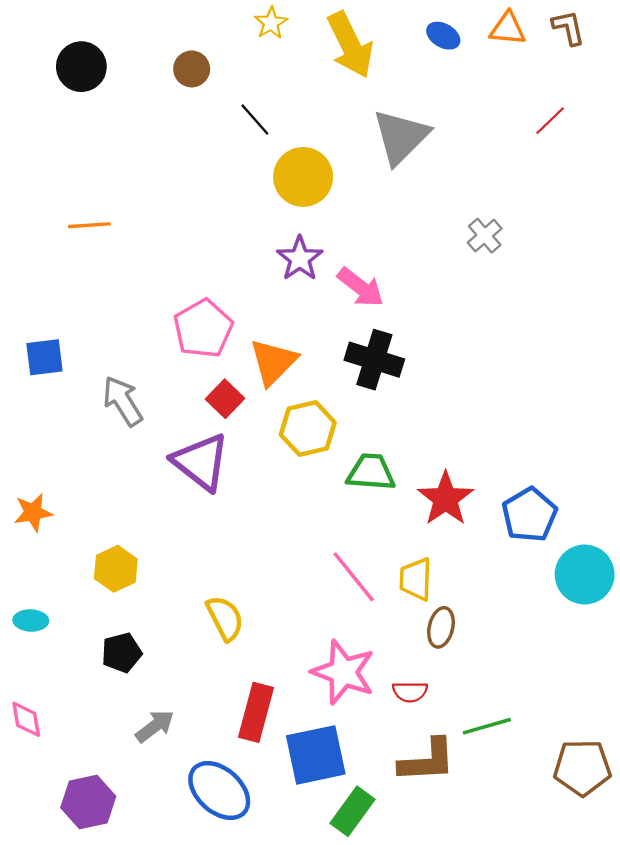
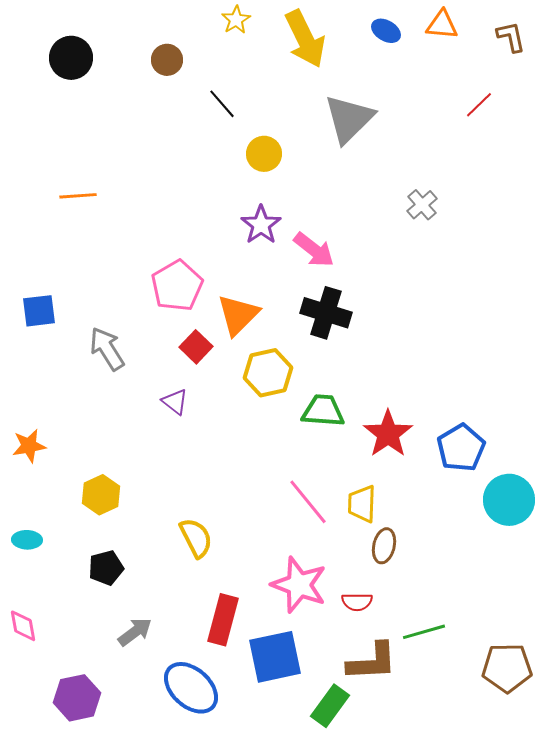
brown L-shape: (569, 28) -> (511, 37), moved
yellow circle: (303, 177) -> (264, 154), size x0.7
purple triangle: (201, 462) -> (175, 402), size x0.5
green rectangle: (353, 811) -> (330, 706), moved

